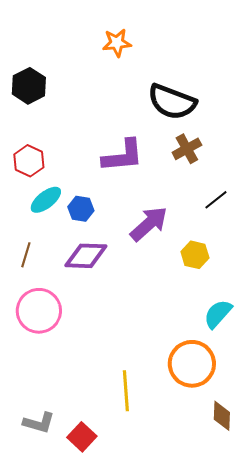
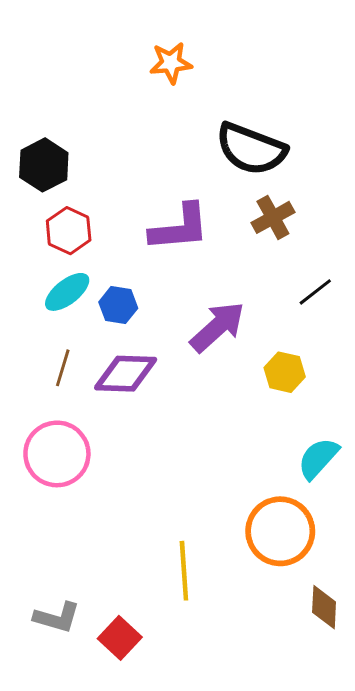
black hexagon: (29, 86) -> (44, 165), moved
red hexagon: (29, 161) -> (69, 231), moved
brown line: (26, 255) -> (63, 368), moved

